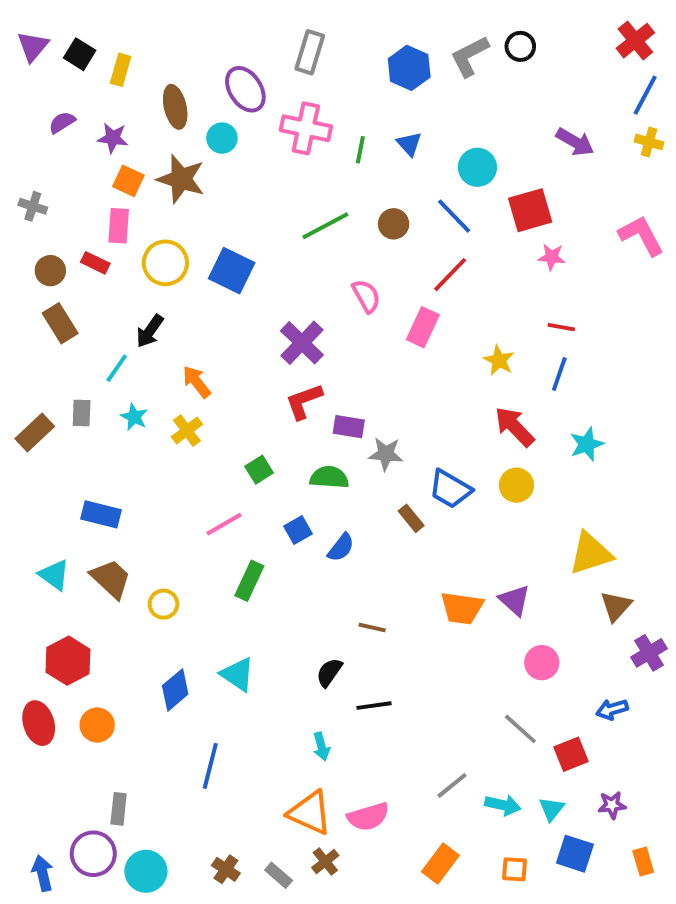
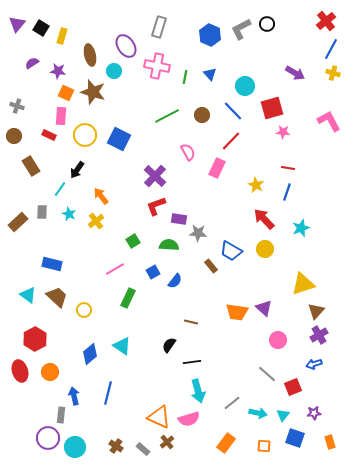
brown circle: (50, 271) -> (14, 136), moved
purple cross: (649, 653) -> (319, 335), moved
cyan arrow: (321, 746) -> (198, 391), moved, size x1.6
blue arrow: (43, 873) -> (74, 396), moved

